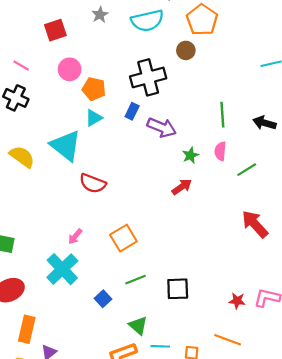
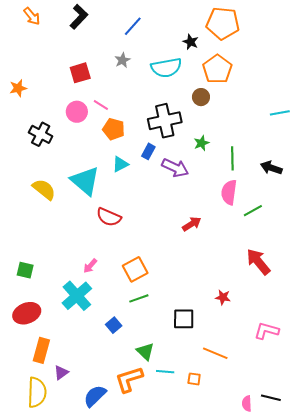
pink line: (21, 66) -> (101, 105), moved
pink circle: (70, 69) -> (77, 112), moved
cyan triangle: (94, 118) -> (120, 164), moved
pink semicircle: (220, 151) -> (229, 192), size x1.4
green star: (190, 155) -> (202, 143), moved
green line: (136, 280) -> (139, 298), moved
red star: (237, 301) -> (223, 297), moved
orange line: (228, 340) -> (215, 353), moved

